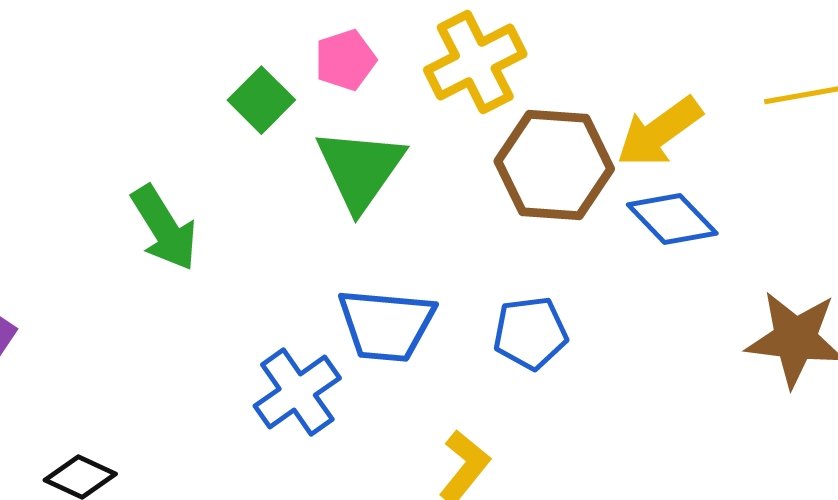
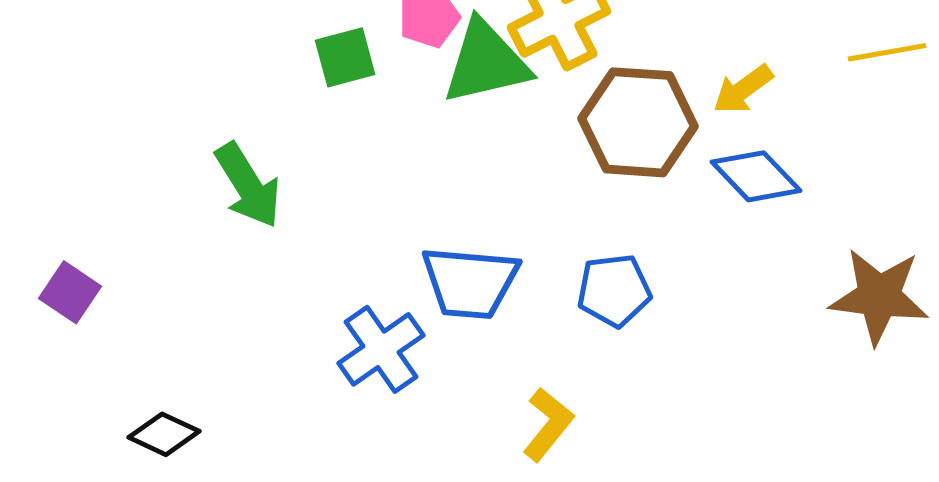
green square: (261, 100) -> (345, 57), turned 30
yellow arrow: (659, 132) -> (743, 89), size x0.7
green triangle: (360, 169) -> (486, 62), moved, turned 42

